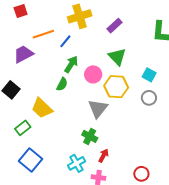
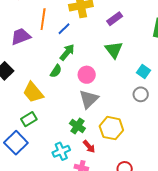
orange line: (43, 34) -> (43, 19), turned -70
pink circle: (93, 74) -> (87, 75), moved
yellow hexagon: (116, 87) -> (111, 128), moved
green rectangle: (23, 128) -> (29, 119), moved
red arrow: (104, 156) -> (89, 147), turned 104

